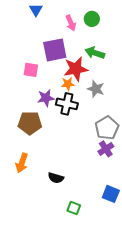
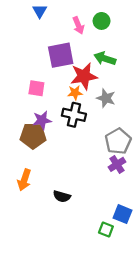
pink square: (31, 70) -> (36, 88), moved
purple star: (46, 98) -> (42, 120), moved
green square: (74, 208) -> (106, 230), moved

